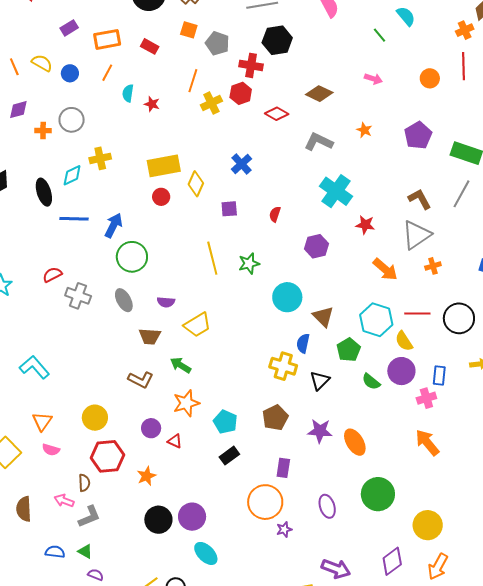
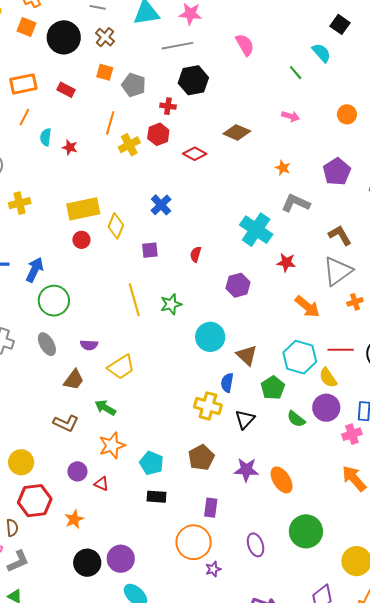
red cross: (251, 65) -> (168, 106), size x0.7
gray L-shape: (319, 142) -> (296, 203), moved
brown trapezoid: (150, 336) -> (74, 380), turned -55
black rectangle: (229, 456) -> (157, 497), turned 42

